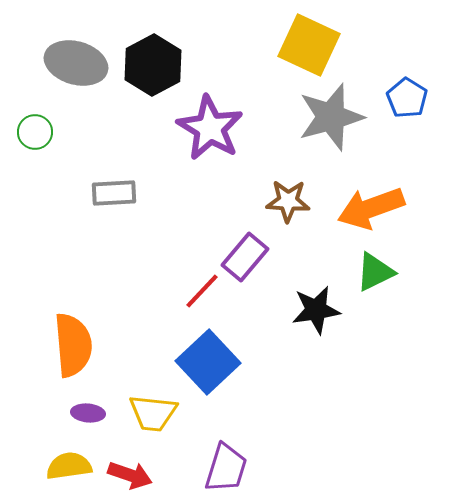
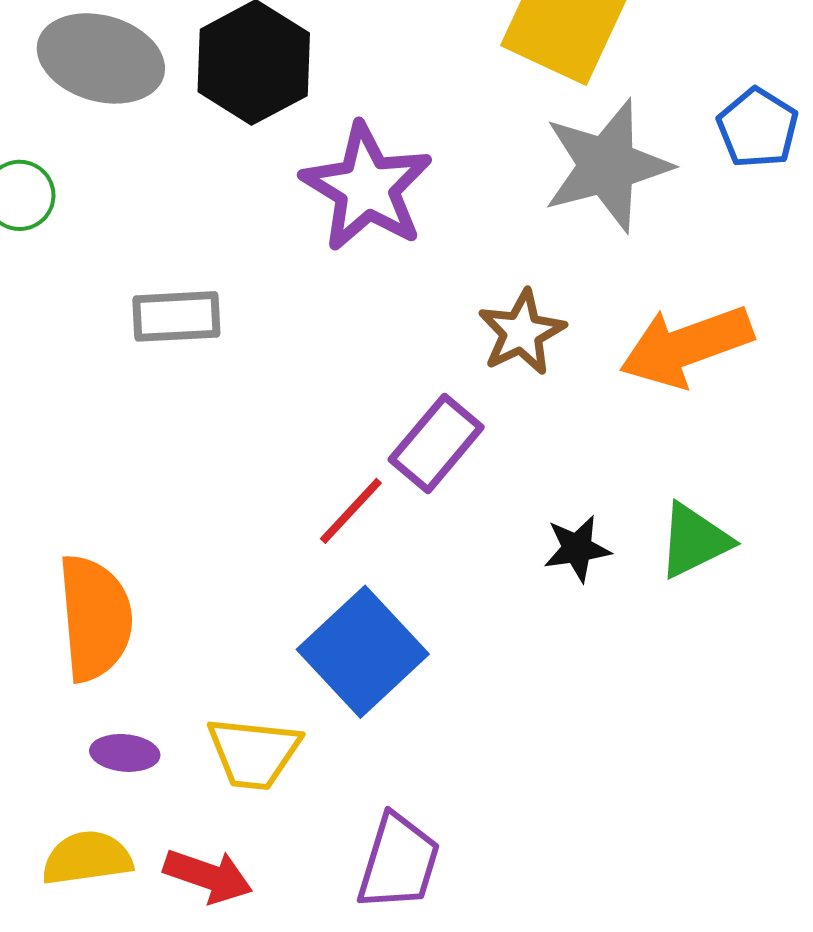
brown star: (288, 201) -> (522, 332), turned -30
green triangle: (375, 272) -> (694, 541), moved
black star: (316, 310) -> (577, 549), size x0.7

